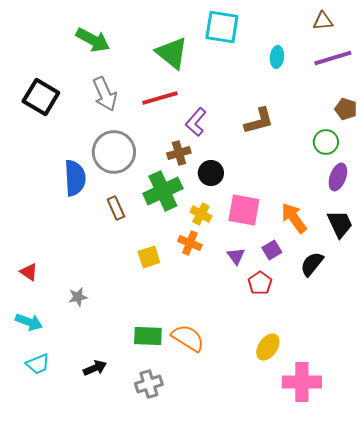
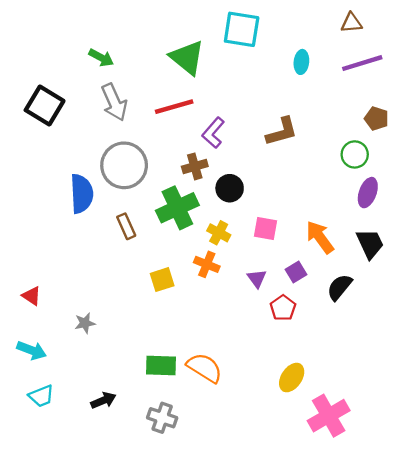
green arrow: (93, 40) -> (101, 58), moved, size x0.7
pink square: (244, 210) -> (265, 228), size x0.7
pink cross: (302, 382) -> (329, 416), turned -30
gray cross: (149, 384) -> (162, 418), turned 36

